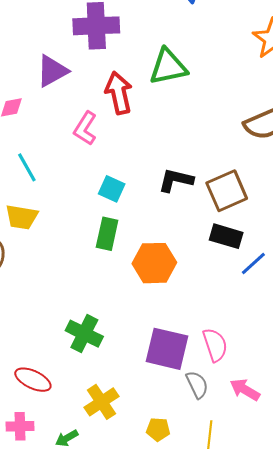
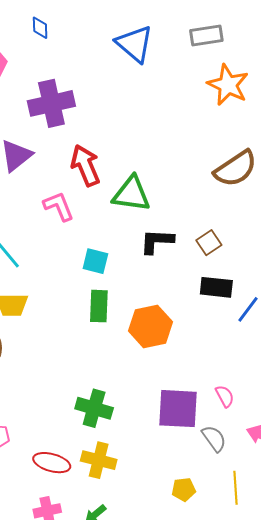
green triangle: (168, 67) -> (131, 194), moved, turned 30
pink L-shape: (85, 128) -> (59, 206), turned 136
brown square: (227, 191) -> (209, 243), size x0.6
pink semicircle: (215, 345) -> (225, 396), size x0.7
yellow cross: (101, 402) -> (99, 460), moved, turned -32

